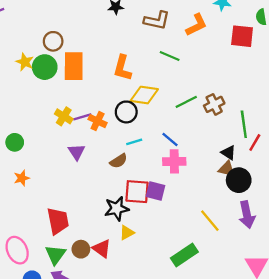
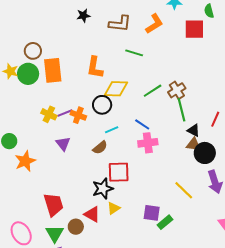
green line: (244, 124) -> (182, 110), moved
orange star: (22, 178) -> (25, 161), moved, size x1.5
purple square: (156, 191) -> (152, 213), moved
red triangle: (102, 248) -> (92, 214), moved
green rectangle: (184, 255) -> (165, 222), size x0.7

